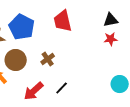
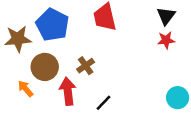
black triangle: (111, 20) -> (166, 16), turned -42
red arrow: (34, 91) -> (68, 91), moved, turned 125

